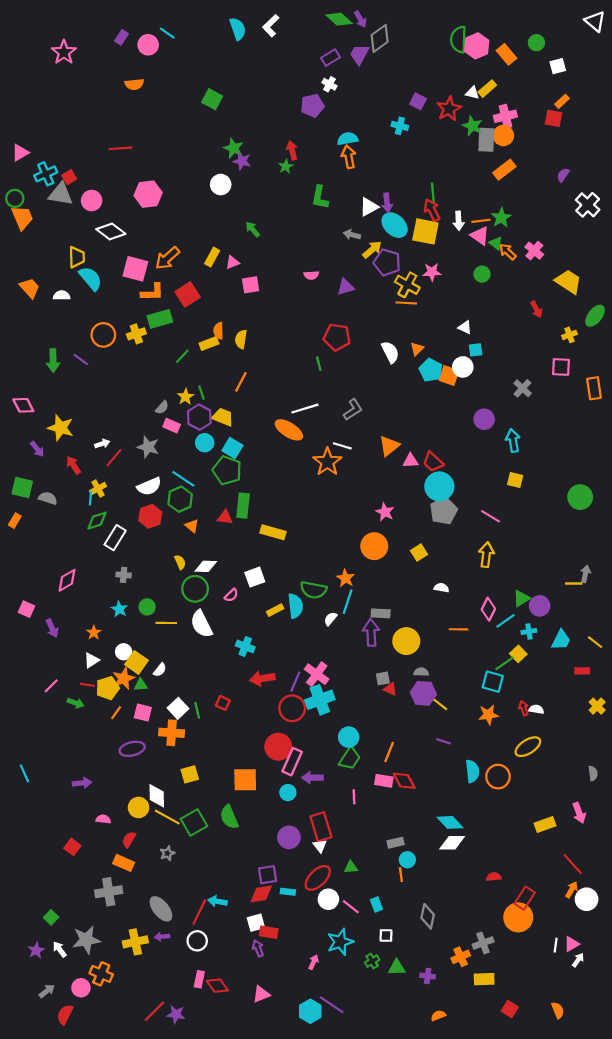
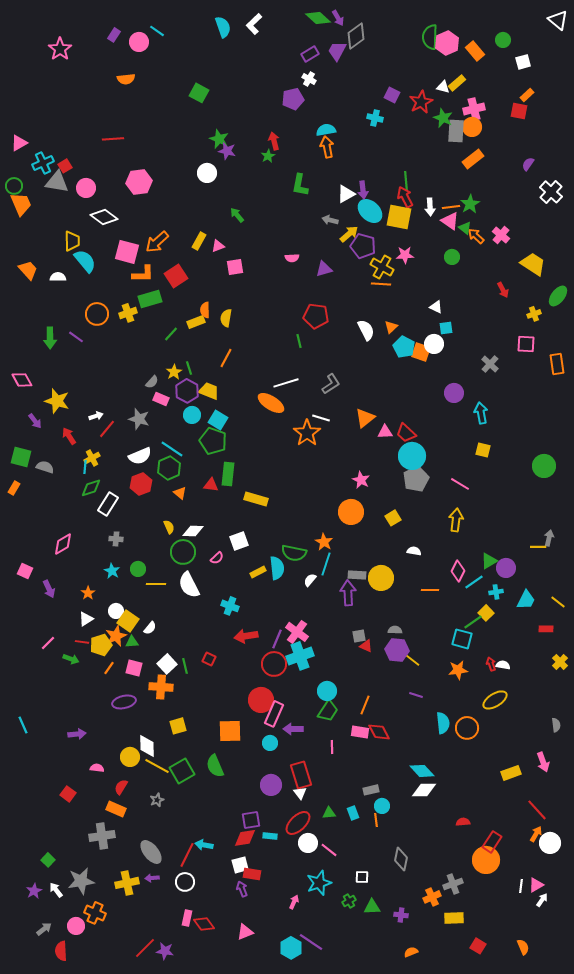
yellow circle: (406, 641) -> (381, 578), moved
cyan rectangle: (376, 905) -> (353, 813), moved
red semicircle: (65, 1014) -> (61, 951), turned -30

